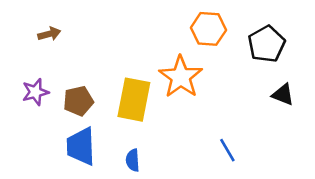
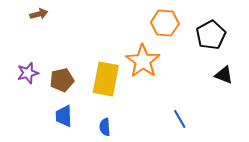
brown arrow: (49, 34) -> (39, 14), moved
blue trapezoid: (81, 146) -> (64, 116), size x0.7

